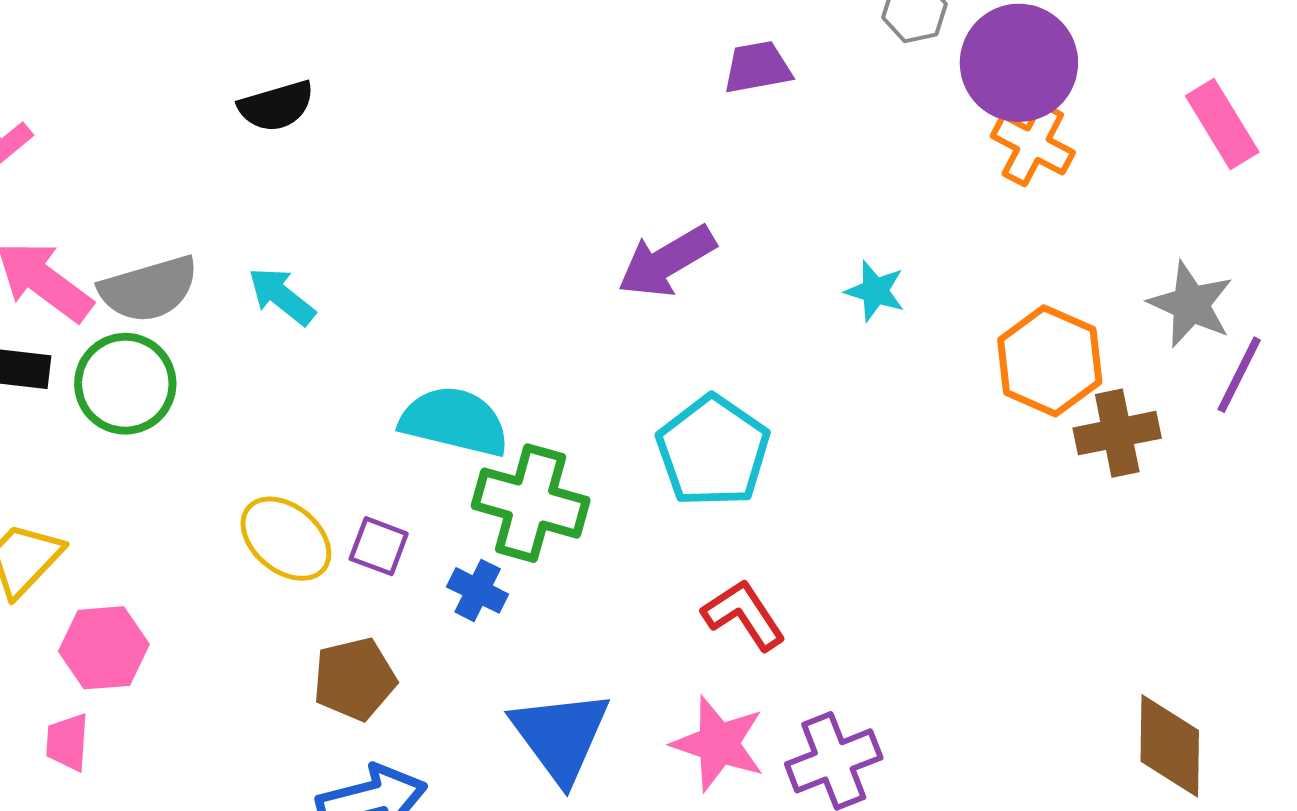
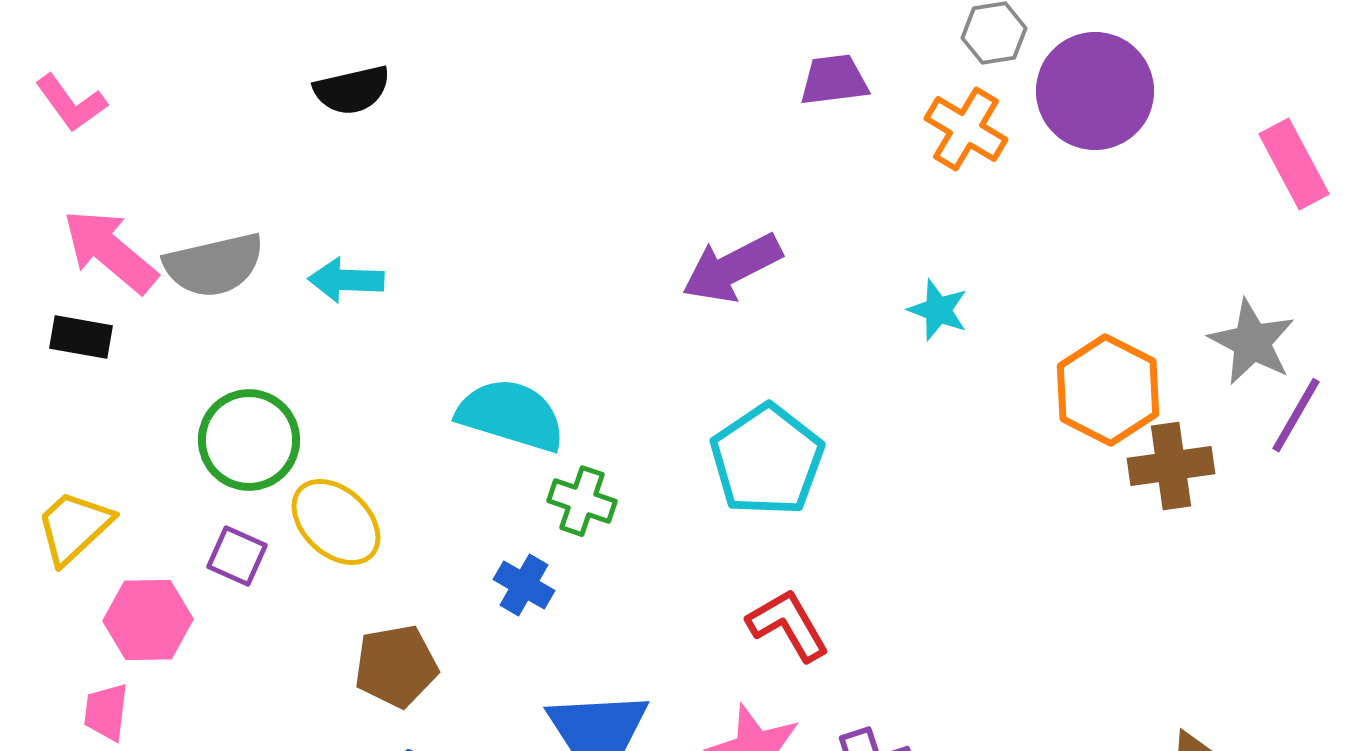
orange cross: (1033, 144) -> (966, 129), moved
cyan arrow: (282, 296) -> (346, 280), turned -40
green circle: (125, 384) -> (249, 440), moved
green cross: (531, 503) -> (582, 501), size x0.6
purple square: (379, 546) -> (237, 556), moved

